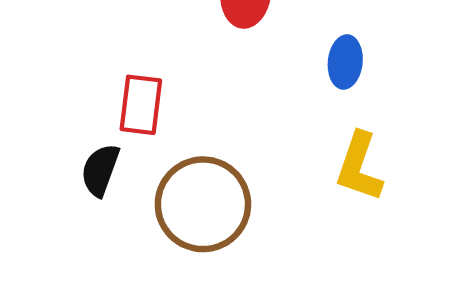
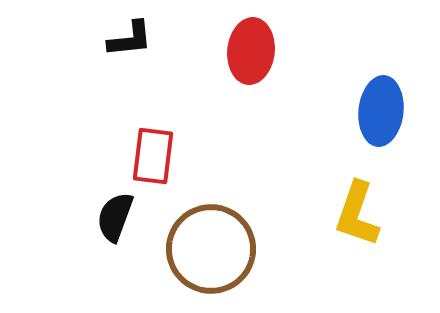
blue ellipse: (345, 62) -> (381, 111), moved, size x1.4

